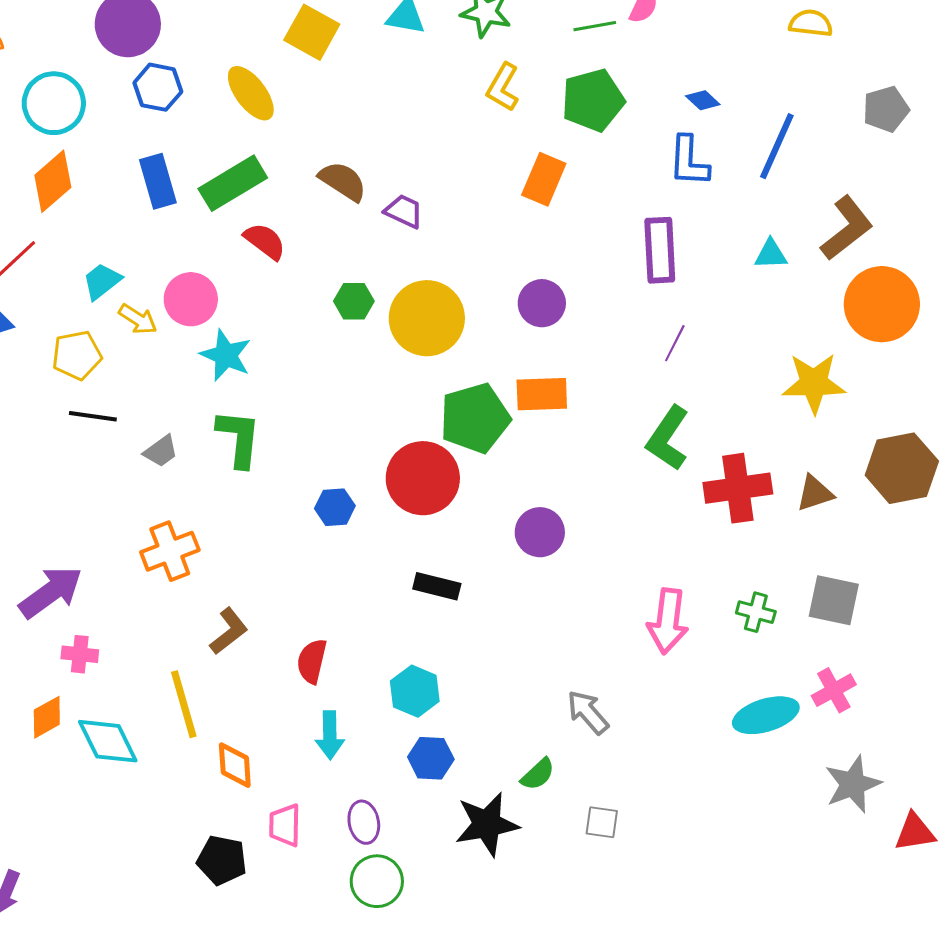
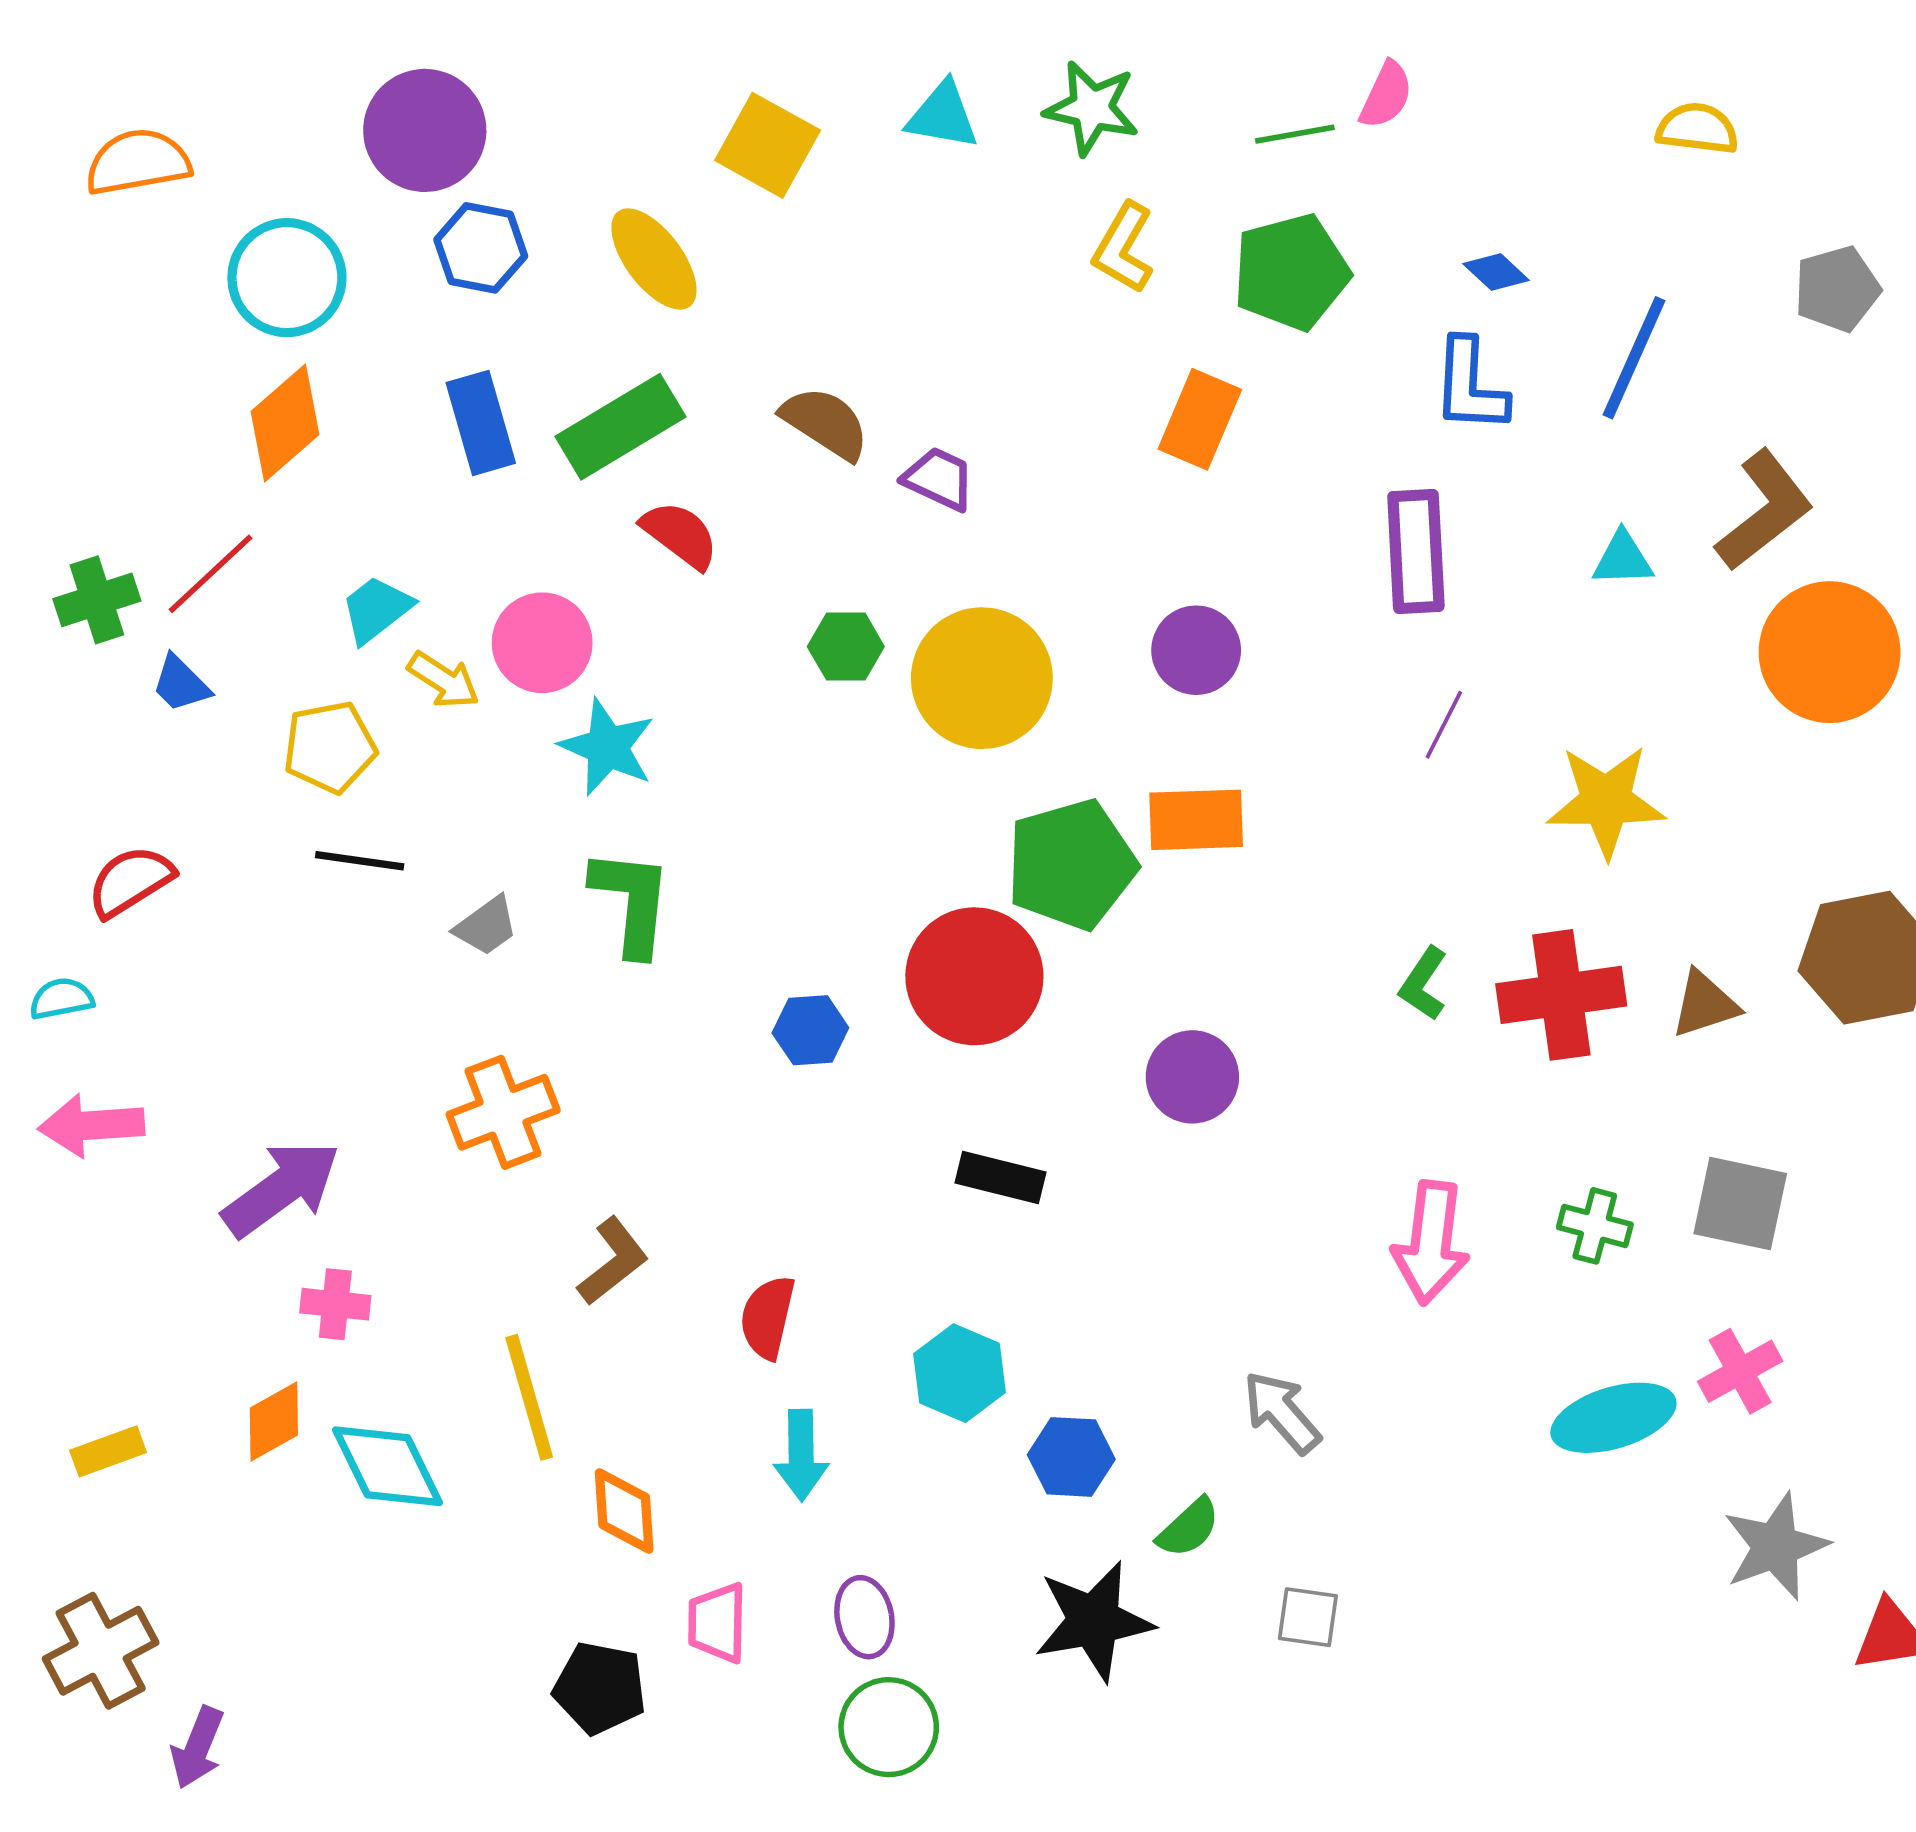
yellow star: (814, 383) -> (1606, 801), moved
green L-shape: (668, 438) -> (1423, 984), moved, size x0.6
blue hexagon: (431, 758) -> (1071, 1457), moved

